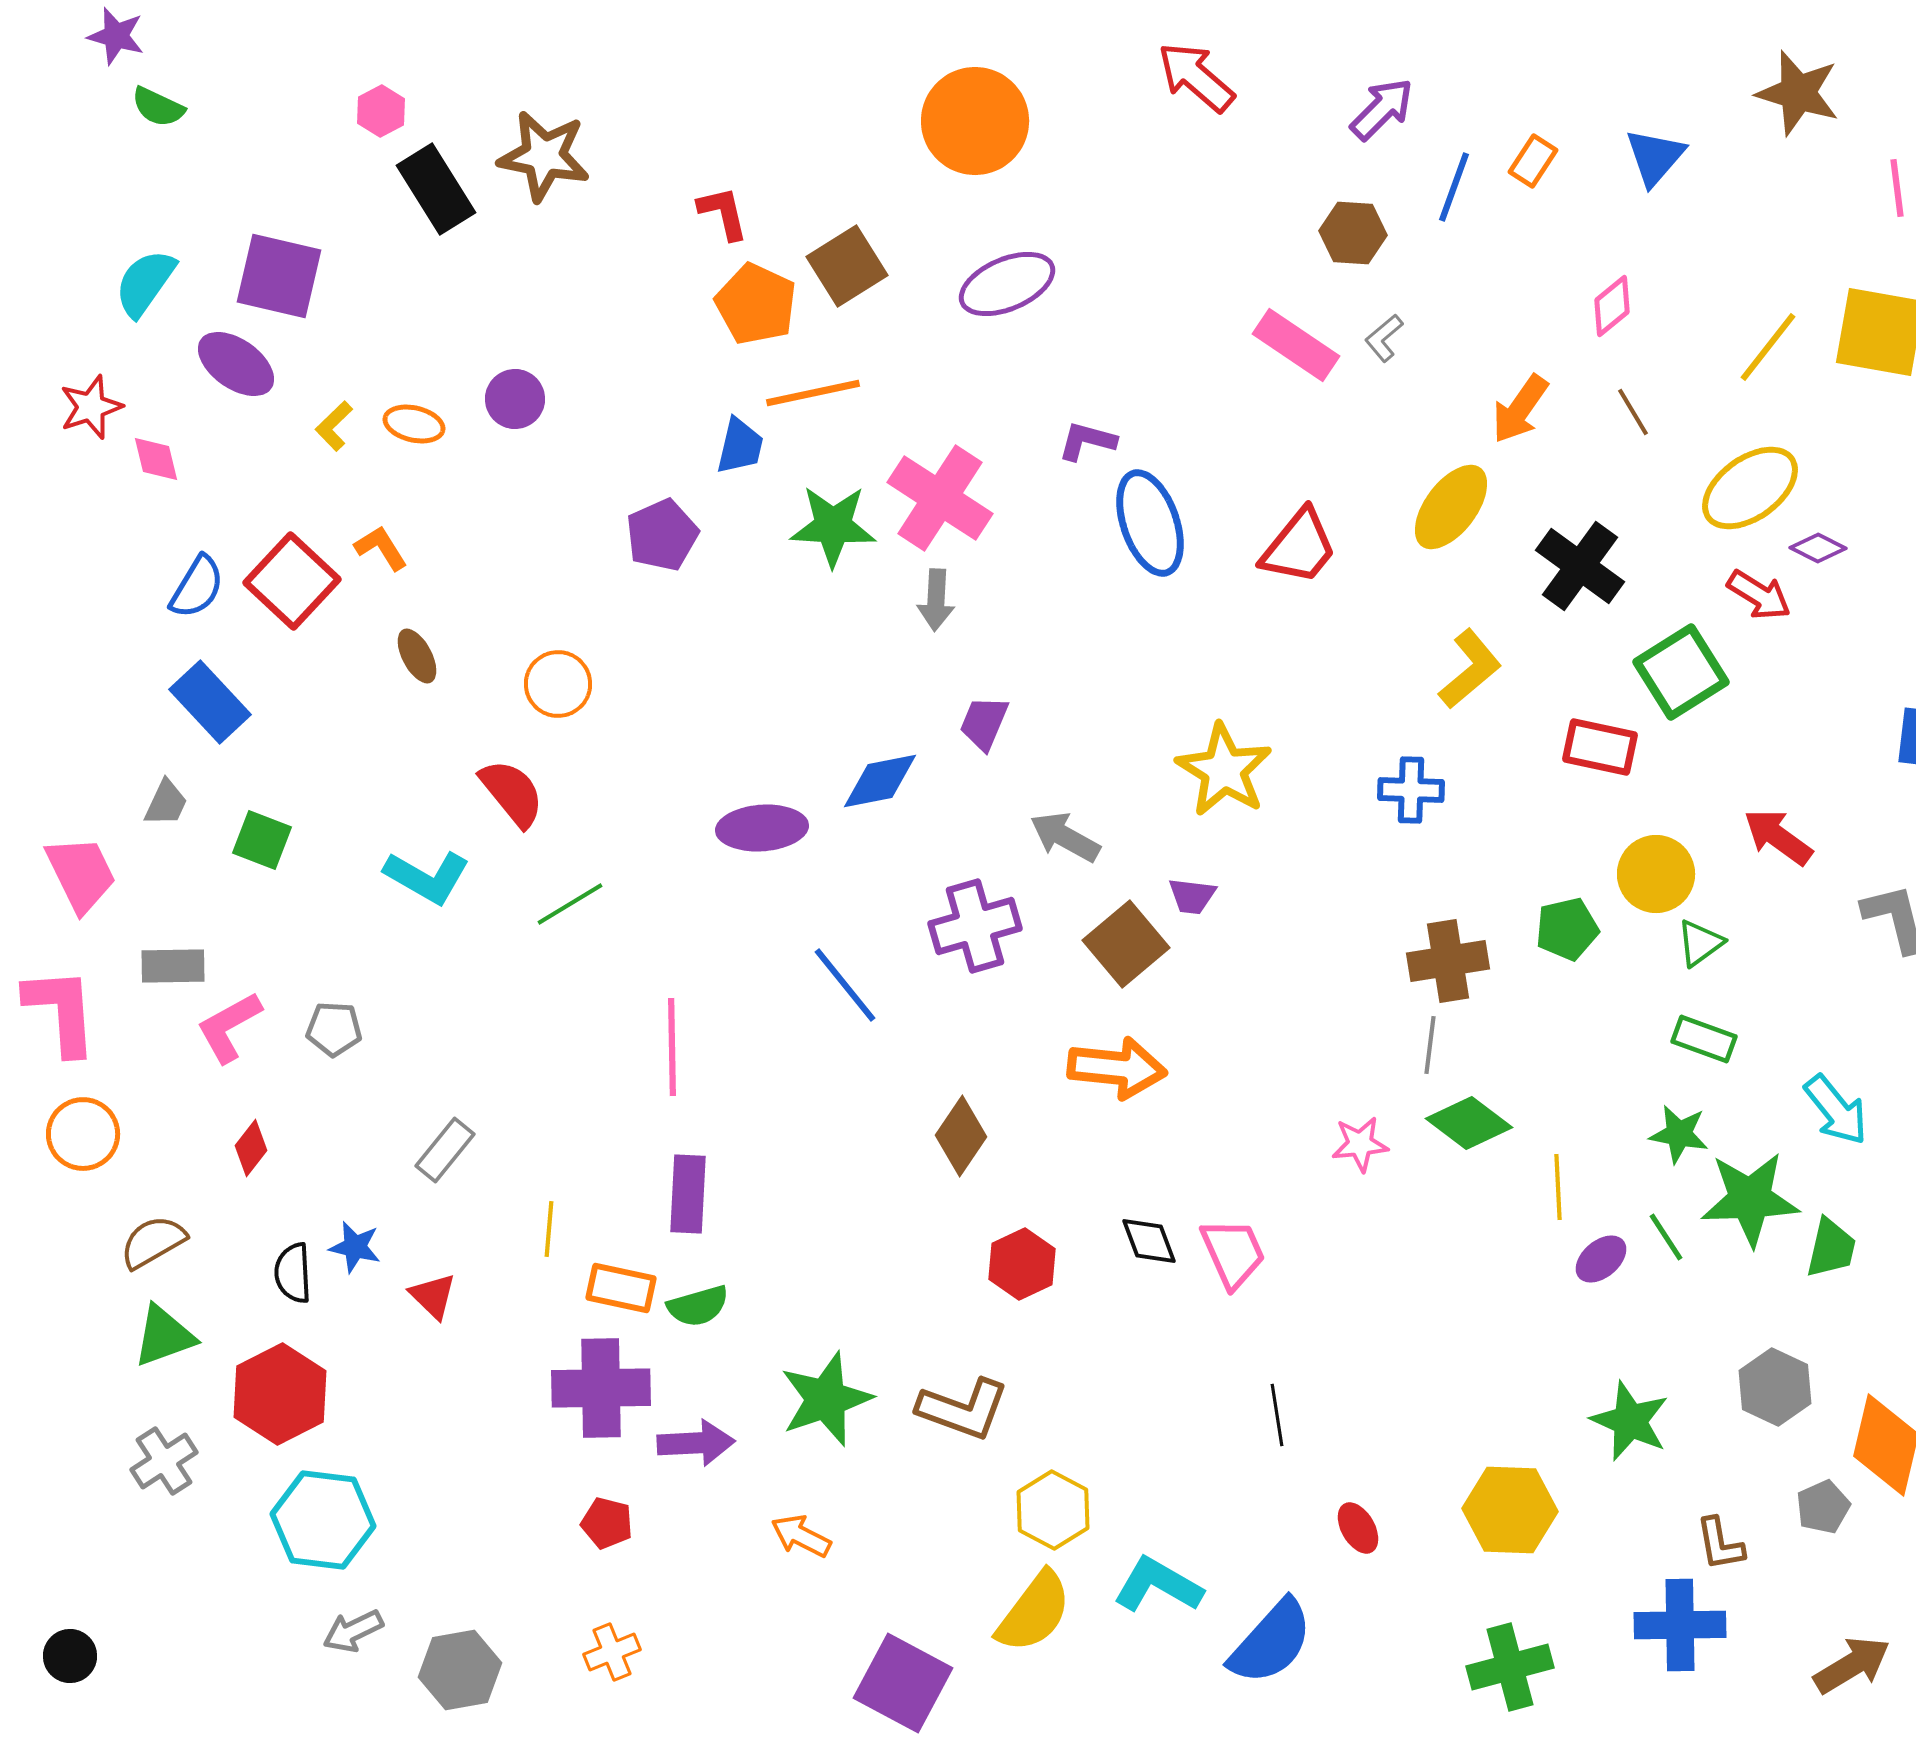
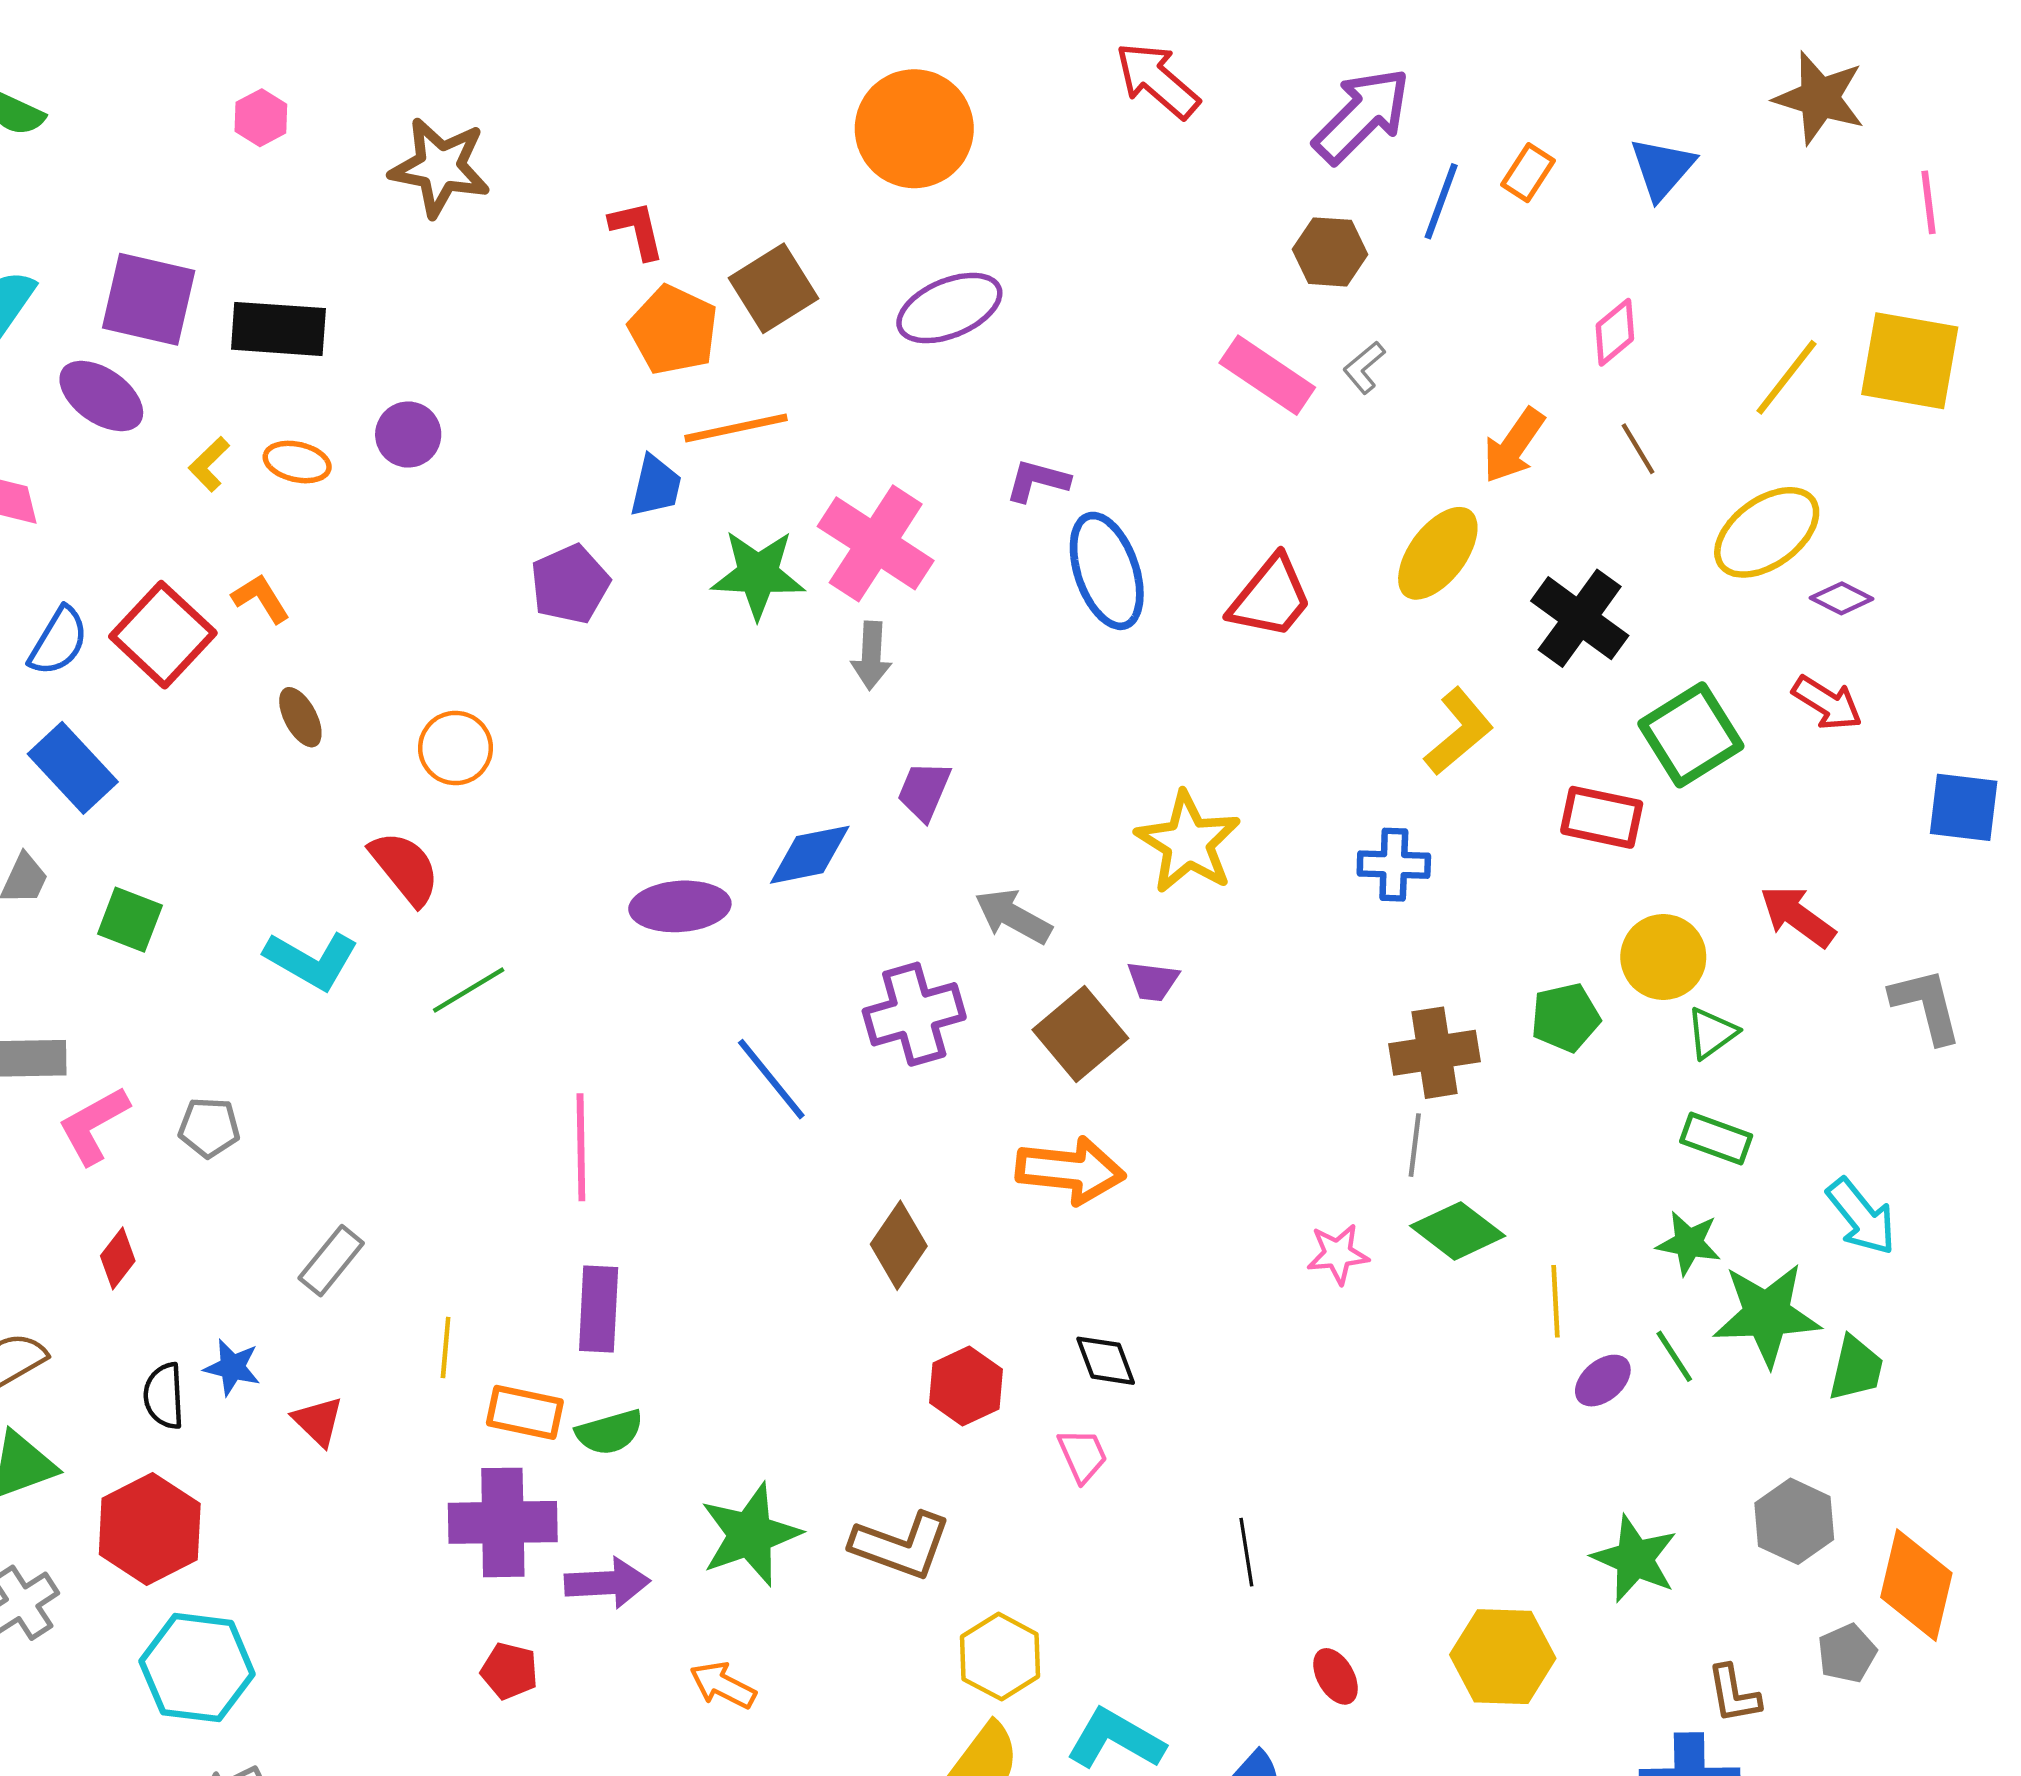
purple arrow: (1382, 109) -> (1362, 116), size x1.4
black rectangle: (436, 189) -> (278, 329), moved, turned -54
red arrow: (1759, 595) -> (1827, 703), moved
pink trapezoid: (1233, 1253) -> (1083, 1455), moved, size x0.7

